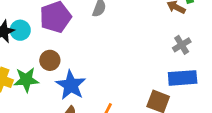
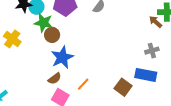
green star: (26, 80) -> (43, 23), moved

